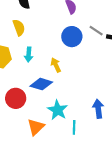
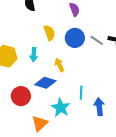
yellow semicircle: (19, 28) -> (49, 33), moved
gray line: (96, 31) -> (97, 40), moved
cyan line: (74, 127) -> (81, 93), moved

